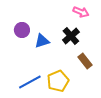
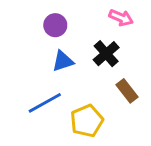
purple circle: (22, 30) -> (55, 25), moved
blue line: (30, 82) -> (45, 103), moved

